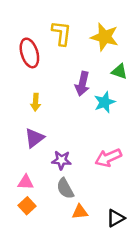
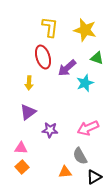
red ellipse: (29, 53) -> (43, 57), moved
purple arrow: (82, 84) -> (67, 68), turned 36
gray semicircle: (65, 188) -> (80, 156), moved

